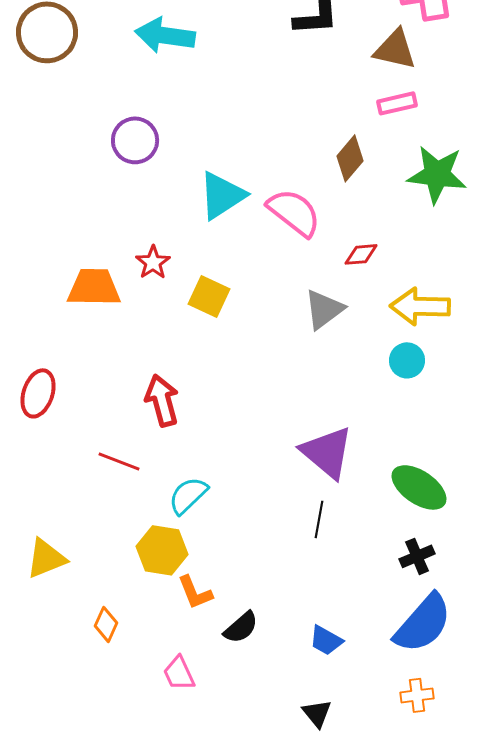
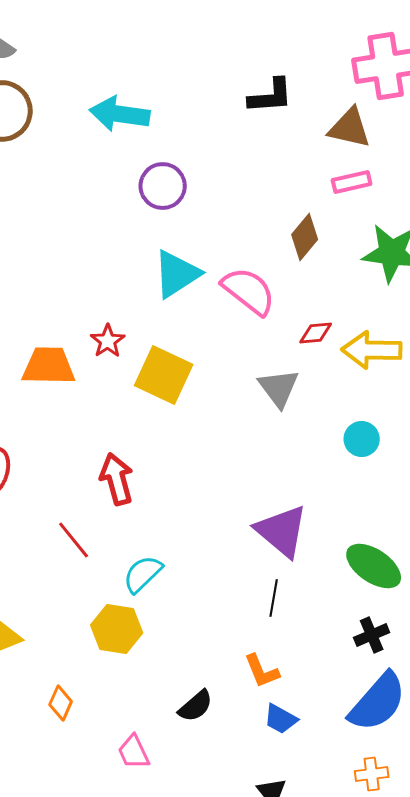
purple circle: (135, 140) -> (163, 186), moved
yellow square: (209, 296) -> (164, 375), size x1.4
yellow arrow: (420, 306) -> (372, 350), moved
gray triangle: (324, 309) -> (279, 388), turned -30
red line: (119, 461) -> (74, 540), turned 30
orange L-shape: (195, 592) -> (262, 671), moved

